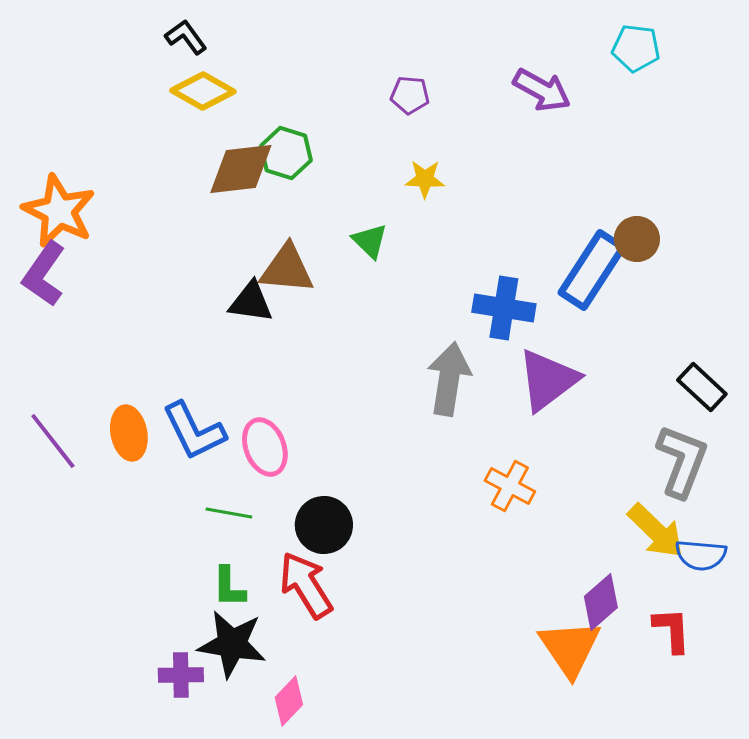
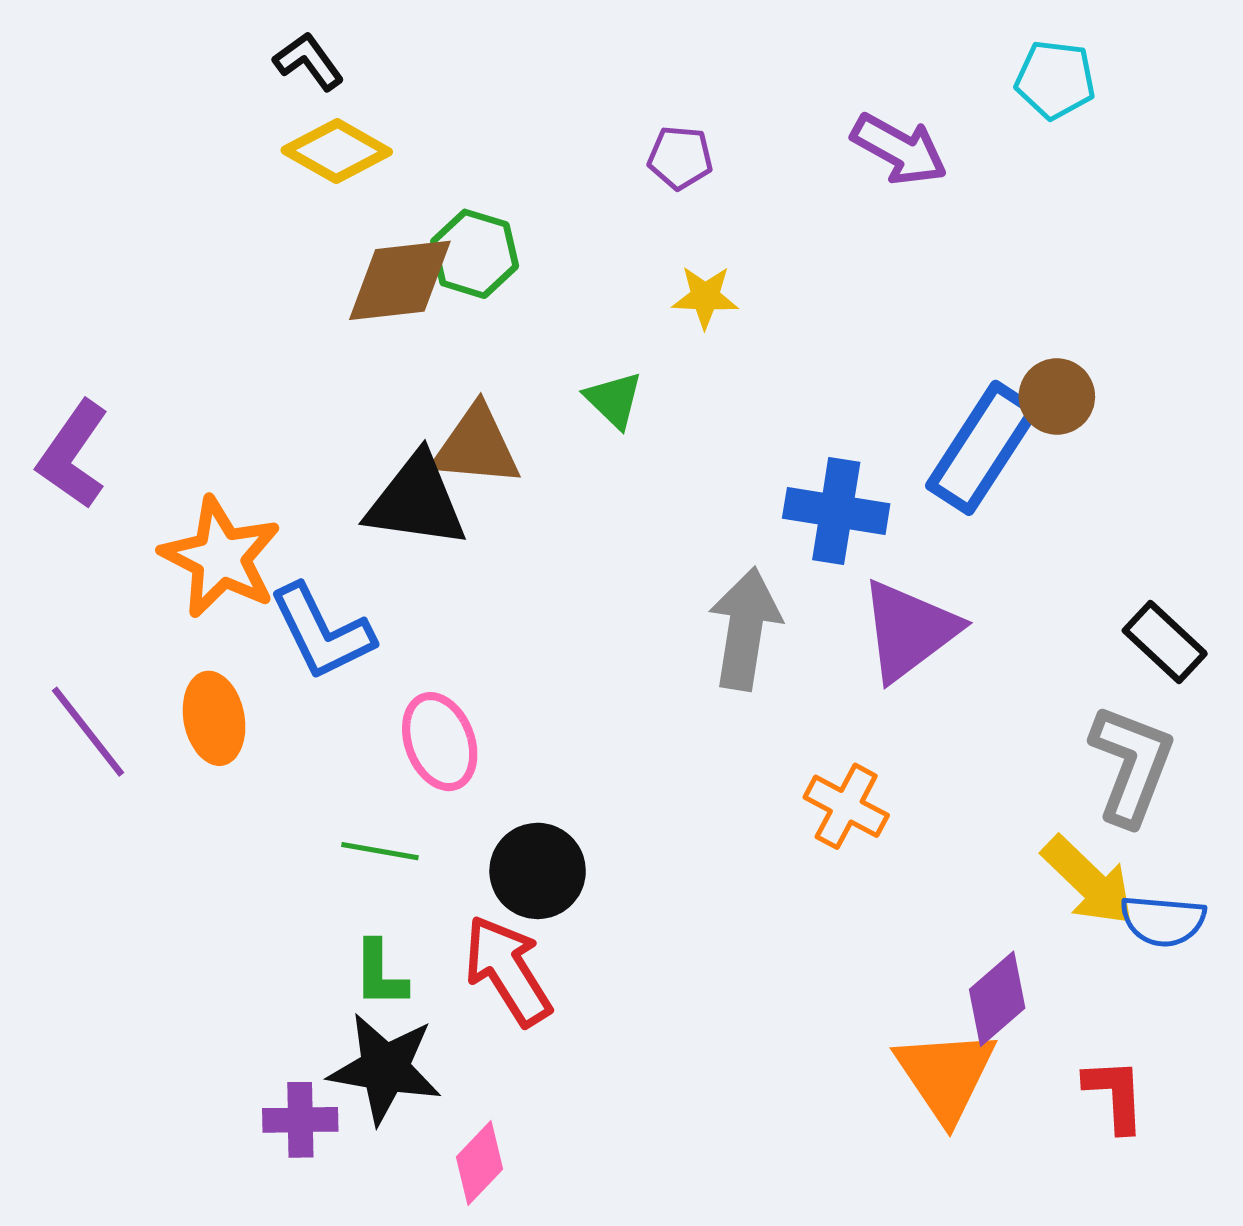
orange star: (59, 211) -> (221, 557), moved
black triangle: (251, 302) -> (416, 501), size x1.4
blue L-shape: (194, 431) -> (322, 632), moved
red L-shape: (672, 630) -> (1115, 1095), moved

